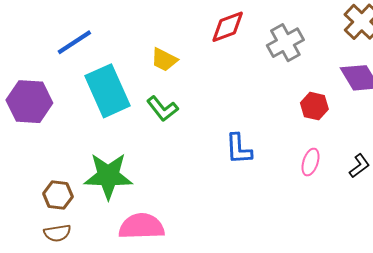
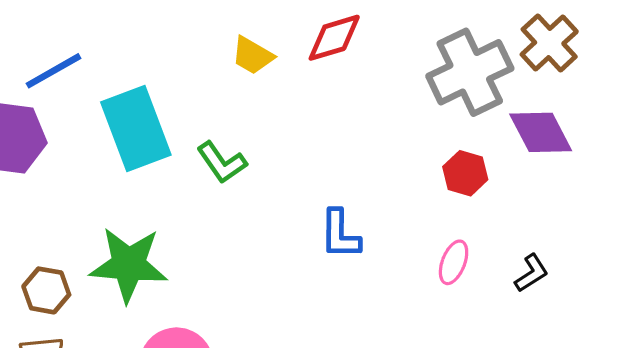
blue line: (74, 42) -> (54, 71), moved
gray cross: (285, 43) -> (470, 72), moved, size x1.4
yellow trapezoid: (164, 60) -> (252, 56), moved

